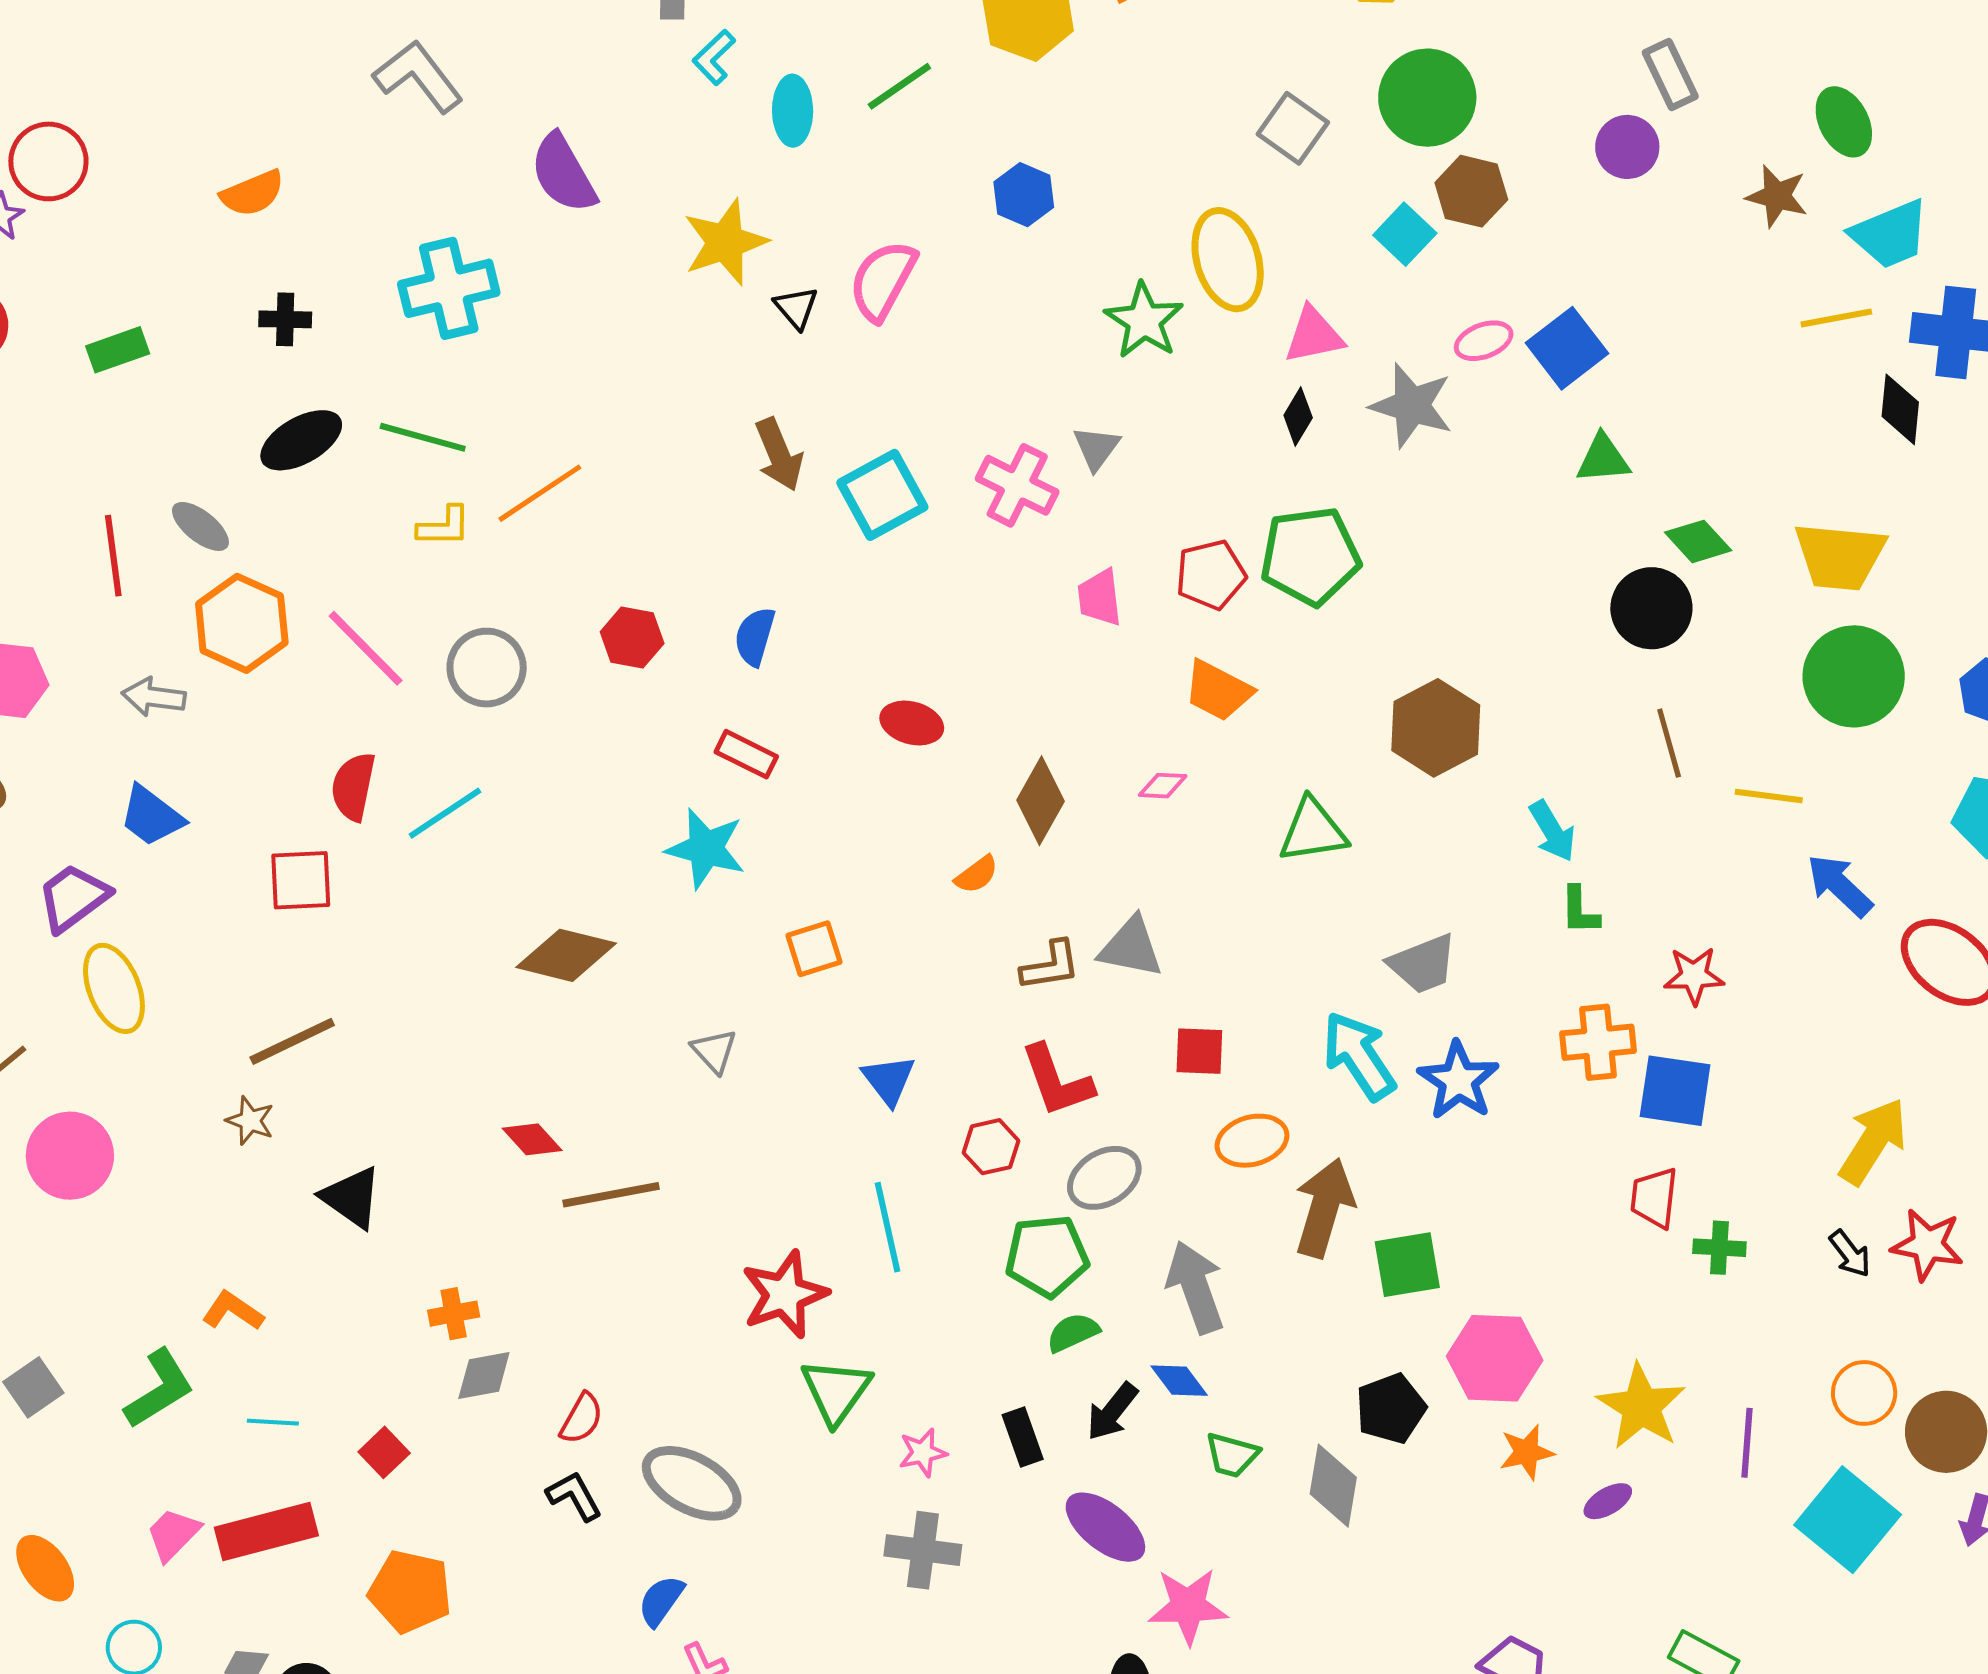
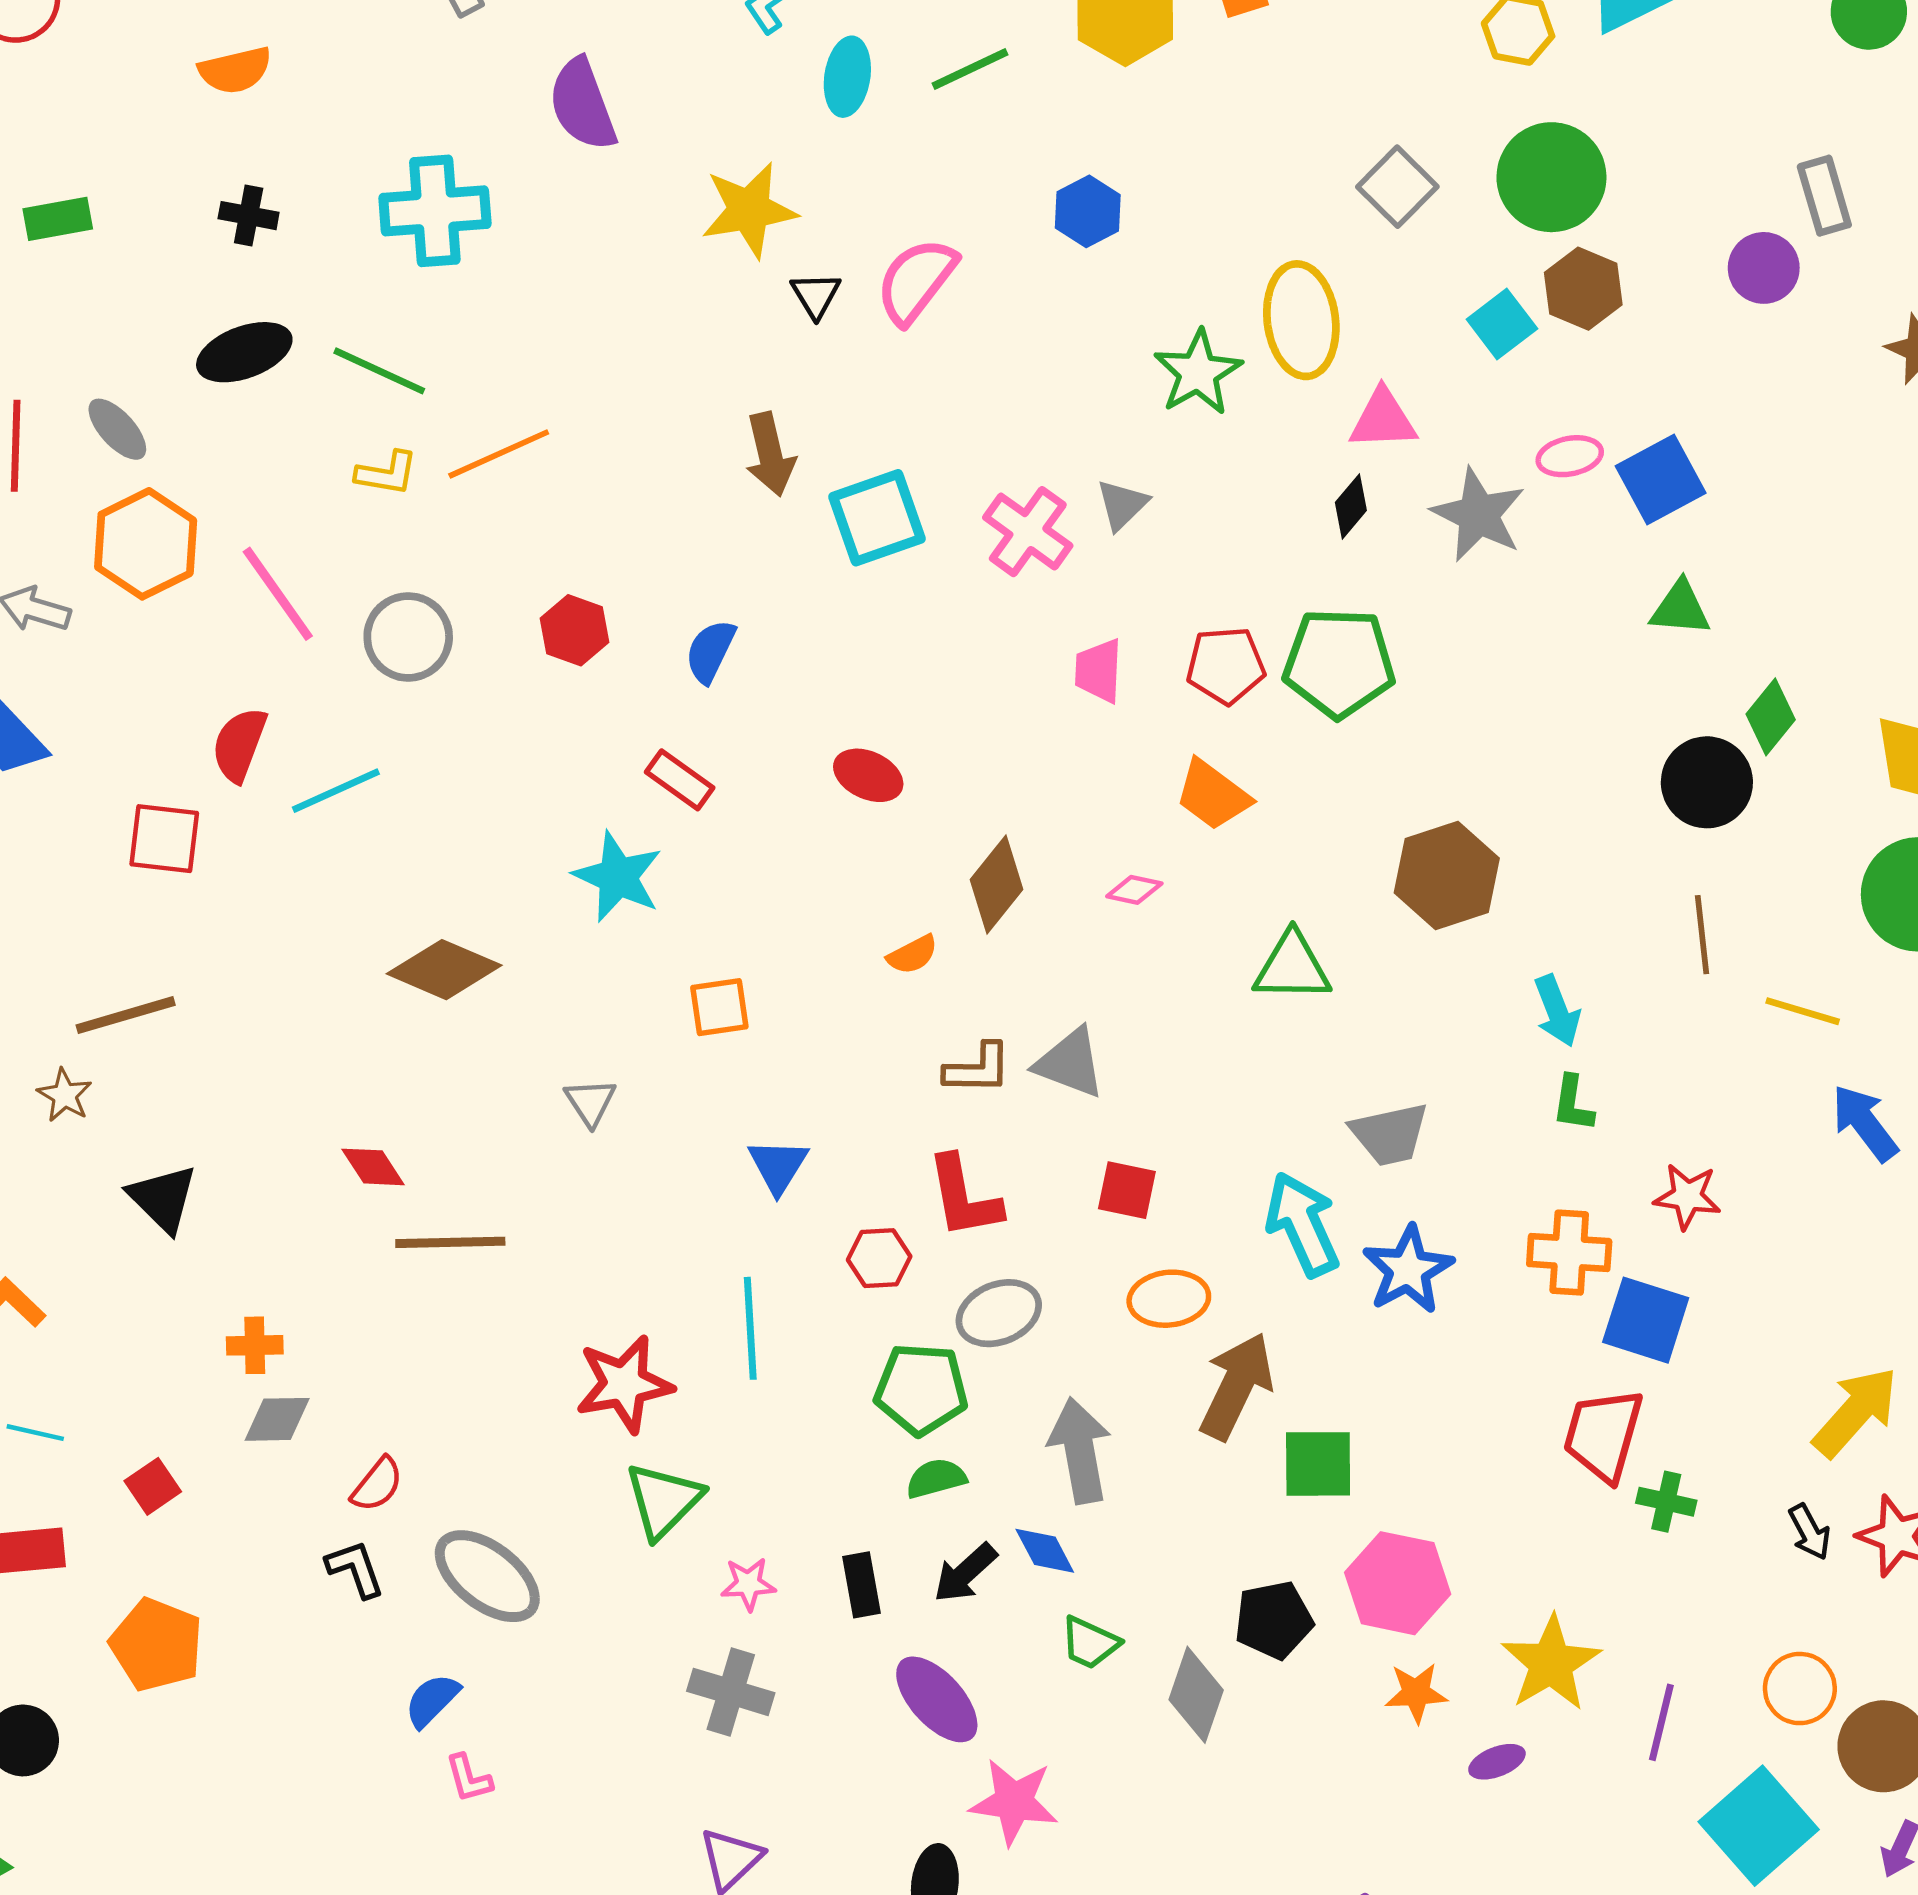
green diamond: (1698, 541) -> (1771, 717), turned 72
red trapezoid: (1654, 1198) -> (1603, 1435), size x1.4

